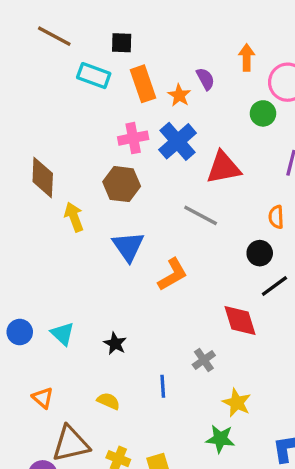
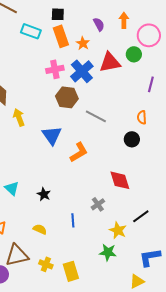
black square: (122, 43) -> (58, 14), moved
purple semicircle: (205, 79) -> (99, 24), moved
red triangle: (224, 168) -> (110, 62), moved
brown hexagon: (122, 184) -> (67, 97), moved
black line: (274, 286) -> (141, 216), moved

